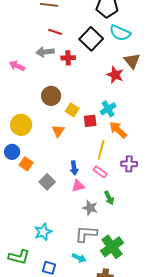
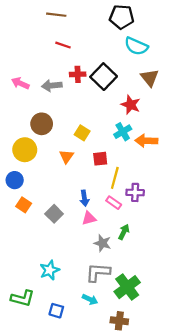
black square: (91, 39) -> (104, 77), moved
gray arrow: (45, 52) -> (52, 86), moved
red star: (115, 75) -> (131, 105), moved
brown circle: (51, 96) -> (42, 124), moved
red square: (90, 121) -> (100, 159), moved
orange arrow: (118, 130) -> (146, 141), moved, turned -42
orange square: (26, 164) -> (24, 205), moved
purple cross: (129, 164) -> (135, 192), moved
green arrow: (109, 198) -> (124, 232), turned -128

